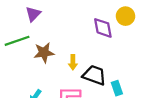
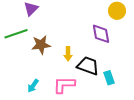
purple diamond: (103, 28) -> (101, 34), moved

